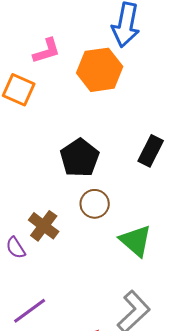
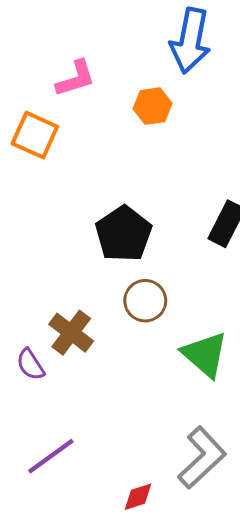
orange hexagon: (100, 70) -> (153, 106), size x0.6

